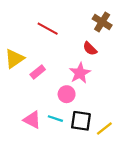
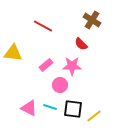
yellow triangle: (14, 59) -> (13, 53), turned 42
pink rectangle: (38, 72) -> (46, 65), moved
pink star: (80, 73) -> (72, 66), turned 30

